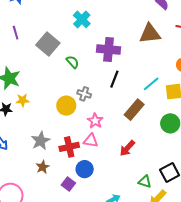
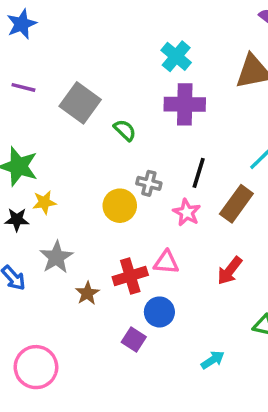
cyan cross: (82, 19) -> (176, 56), moved
purple line: (16, 33) -> (23, 87), turned -56
black line: (114, 79) -> (199, 173), moved
pink star: (95, 121) -> (187, 212), moved
gray star: (41, 141) -> (56, 257), moved
brown star: (43, 167) -> (87, 293), moved

